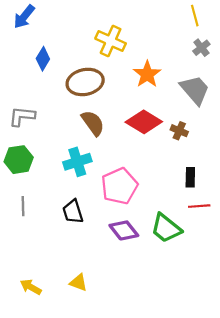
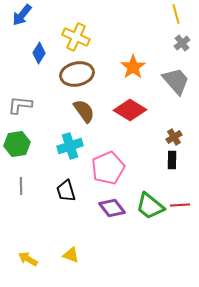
yellow cross: (111, 41) -> (76, 37), moved
brown cross: (179, 131) -> (174, 137), moved, turned 35
red line: (199, 206) -> (180, 205), moved

